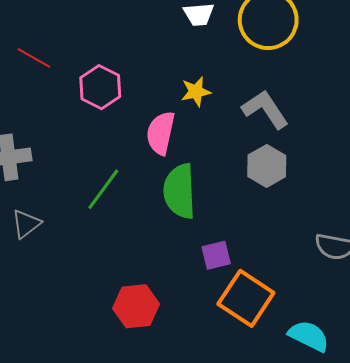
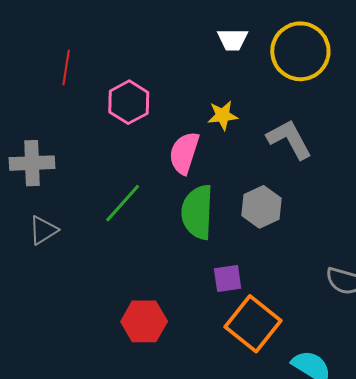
red line: (34, 58) -> (66, 67), turned 64
gray hexagon: (267, 166) -> (261, 207), moved

